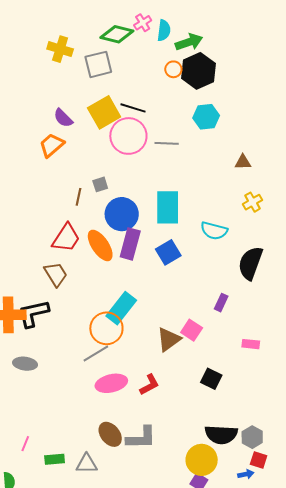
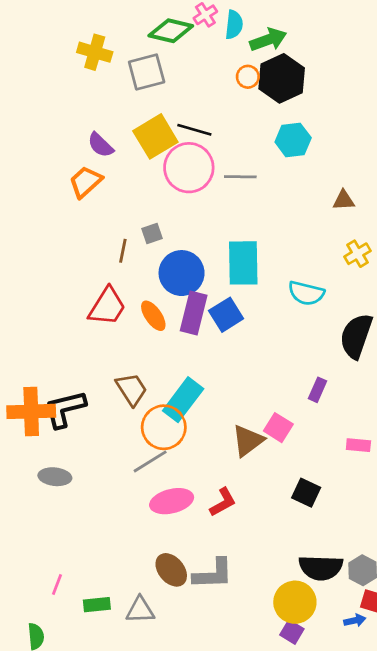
orange ellipse: (100, 245) -> (153, 316), size x0.7
blue square: (168, 252) -> (226, 315), moved
brown trapezoid: (56, 274) -> (131, 389), moved

